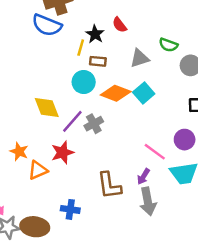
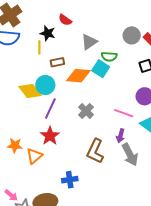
green semicircle: (168, 45) -> (109, 57), moved
brown rectangle: (98, 61) -> (57, 62), moved
cyan circle: (84, 82) -> (45, 85), moved
yellow diamond: (47, 108) -> (30, 91), moved
gray cross: (94, 124) -> (86, 111), moved
brown L-shape: (109, 185) -> (95, 151), turned 50

